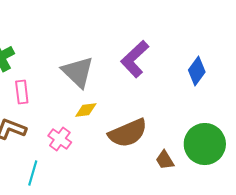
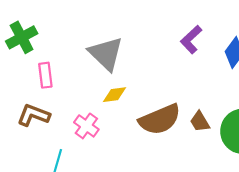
purple L-shape: (135, 59) -> (191, 40), moved, size x0.7
brown trapezoid: (165, 160) -> (200, 122), moved

